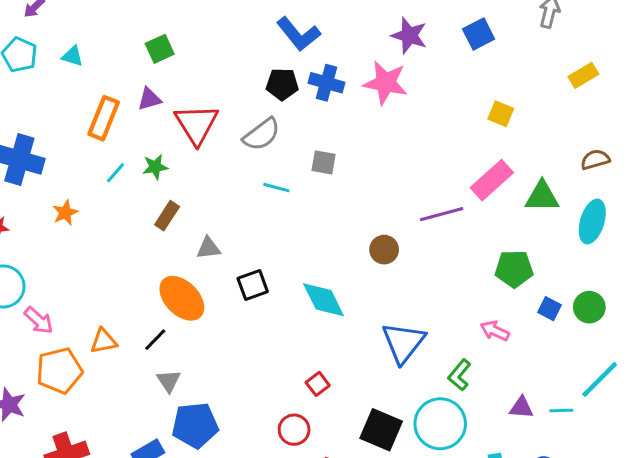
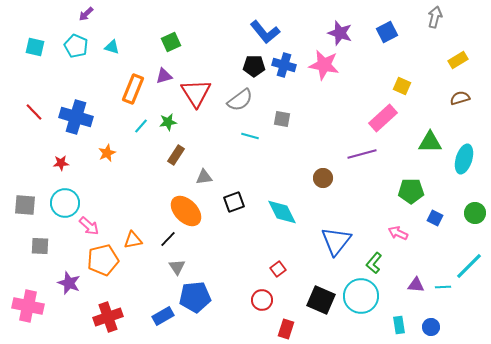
brown semicircle: (595, 160) -> (460, 98), moved
pink rectangle: (492, 180) -> (383, 118), moved
green circle: (589, 307) -> (475, 213), moved

